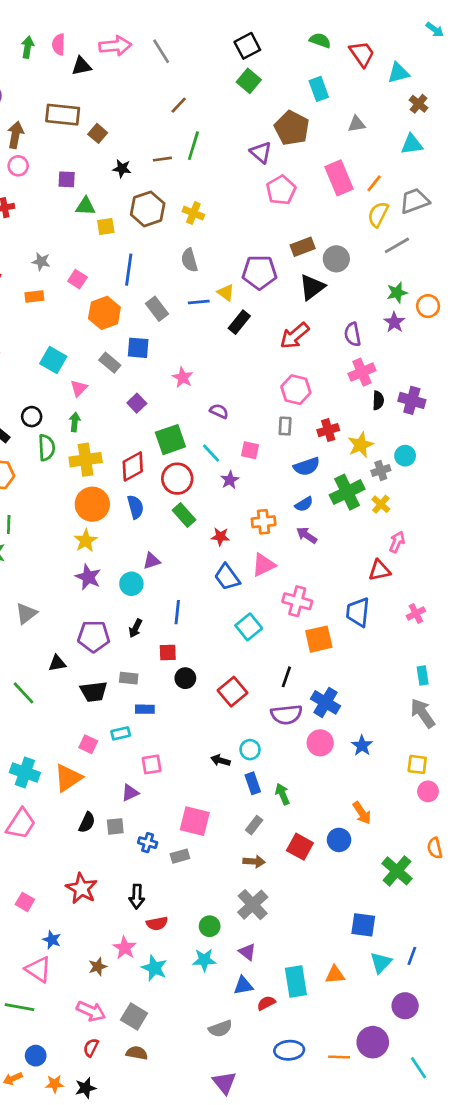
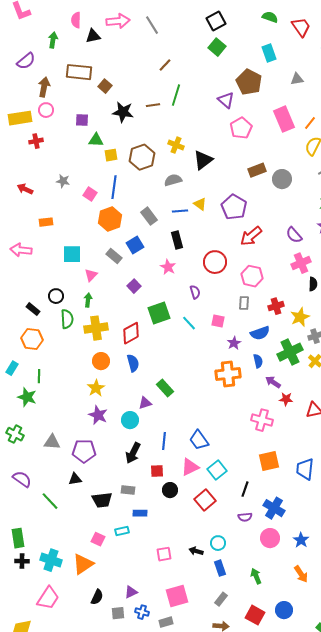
green arrow: (28, 47) -> (53, 40), moved
black star: (122, 169) -> (123, 112), size x1.5
brown hexagon: (148, 209) -> (142, 157), moved
gray semicircle: (189, 260) -> (173, 180), turned 90
blue line: (129, 270) -> (114, 187), moved
purple pentagon: (259, 272) -> (234, 207), moved, turned 30
black triangle: (312, 287) -> (203, 160), moved
orange rectangle: (34, 297) -> (46, 222), moved
black rectangle: (239, 322) -> (177, 240), moved, turned -54
purple semicircle: (353, 334) -> (294, 235), turned -30
blue square: (138, 348) -> (135, 245), turned -36
cyan square: (53, 360) -> (72, 254), turned -30
purple semicircle: (219, 411) -> (195, 292), turned 48
red circle: (177, 479) -> (215, 262), moved
purple star: (230, 480) -> (234, 343), moved
orange circle: (92, 504) -> (101, 361), size x0.7
blue semicircle: (304, 504) -> (258, 361), turned -72
green rectangle: (184, 515) -> (165, 388), moved
orange cross: (264, 522) -> (228, 374), size x1.4
purple arrow: (307, 535) -> (273, 382), moved
red star: (220, 537) -> (286, 399), moved
pink triangle: (264, 565) -> (190, 467), moved
blue trapezoid: (227, 577) -> (199, 440), moved
pink cross: (297, 601) -> (262, 420), moved
blue trapezoid: (358, 612) -> (305, 469), moved
gray triangle: (26, 613) -> (52, 442), turned 42
cyan square: (249, 627) -> (217, 470), moved
black arrow: (135, 628) -> (133, 453), size x1.5
purple pentagon: (94, 636) -> (84, 451), moved
purple semicircle: (286, 715) -> (245, 517), size x0.6
pink square: (152, 764) -> (164, 554), moved
purple triangle: (130, 793) -> (131, 592), moved
green arrow: (282, 794) -> (256, 576), moved
orange arrow: (362, 813) -> (301, 574), moved
pink square: (195, 821) -> (177, 596), turned -30
gray square: (115, 826) -> (118, 613), moved

